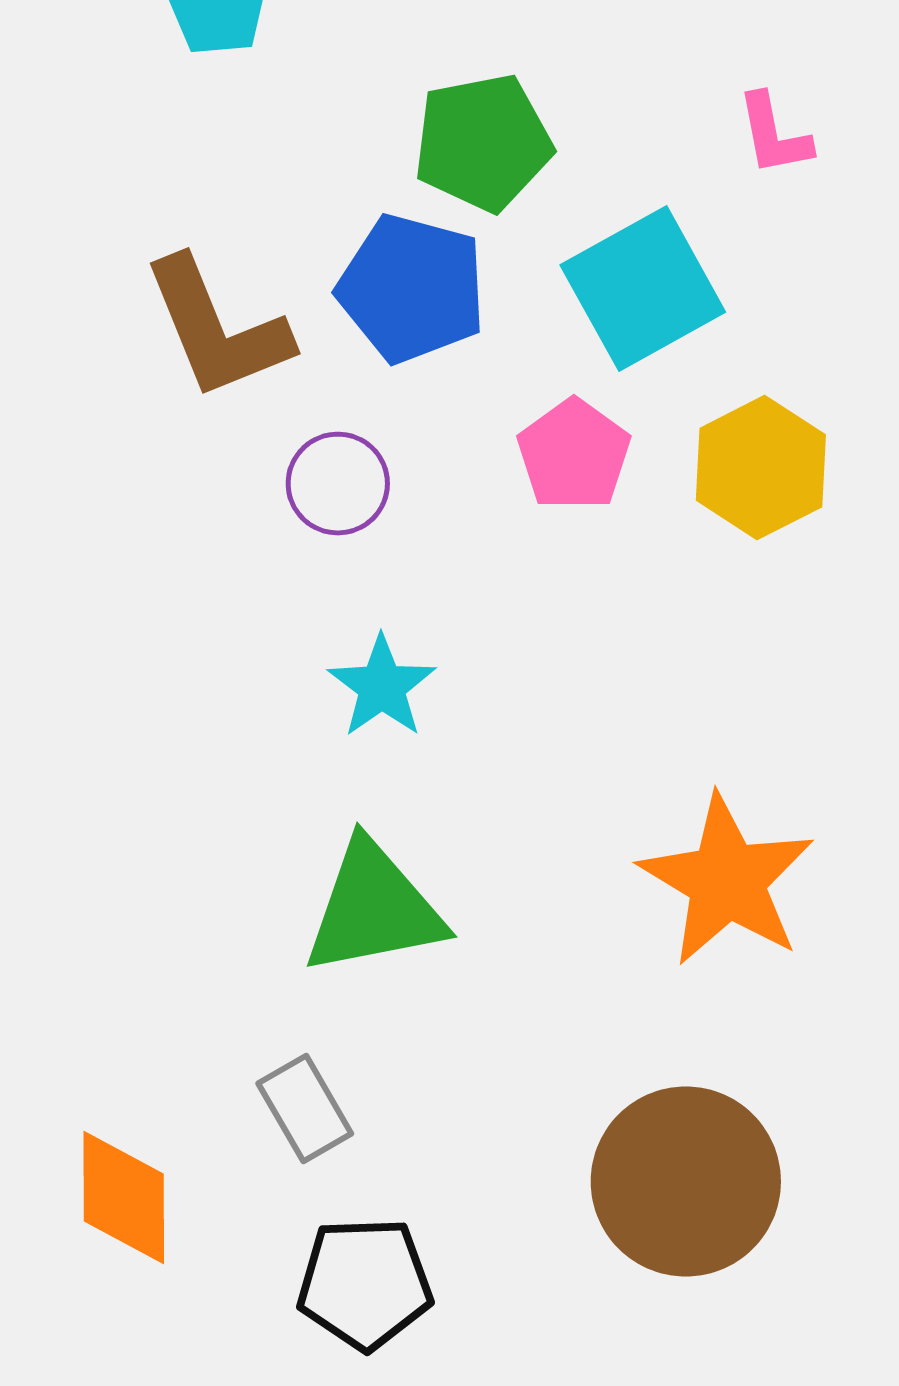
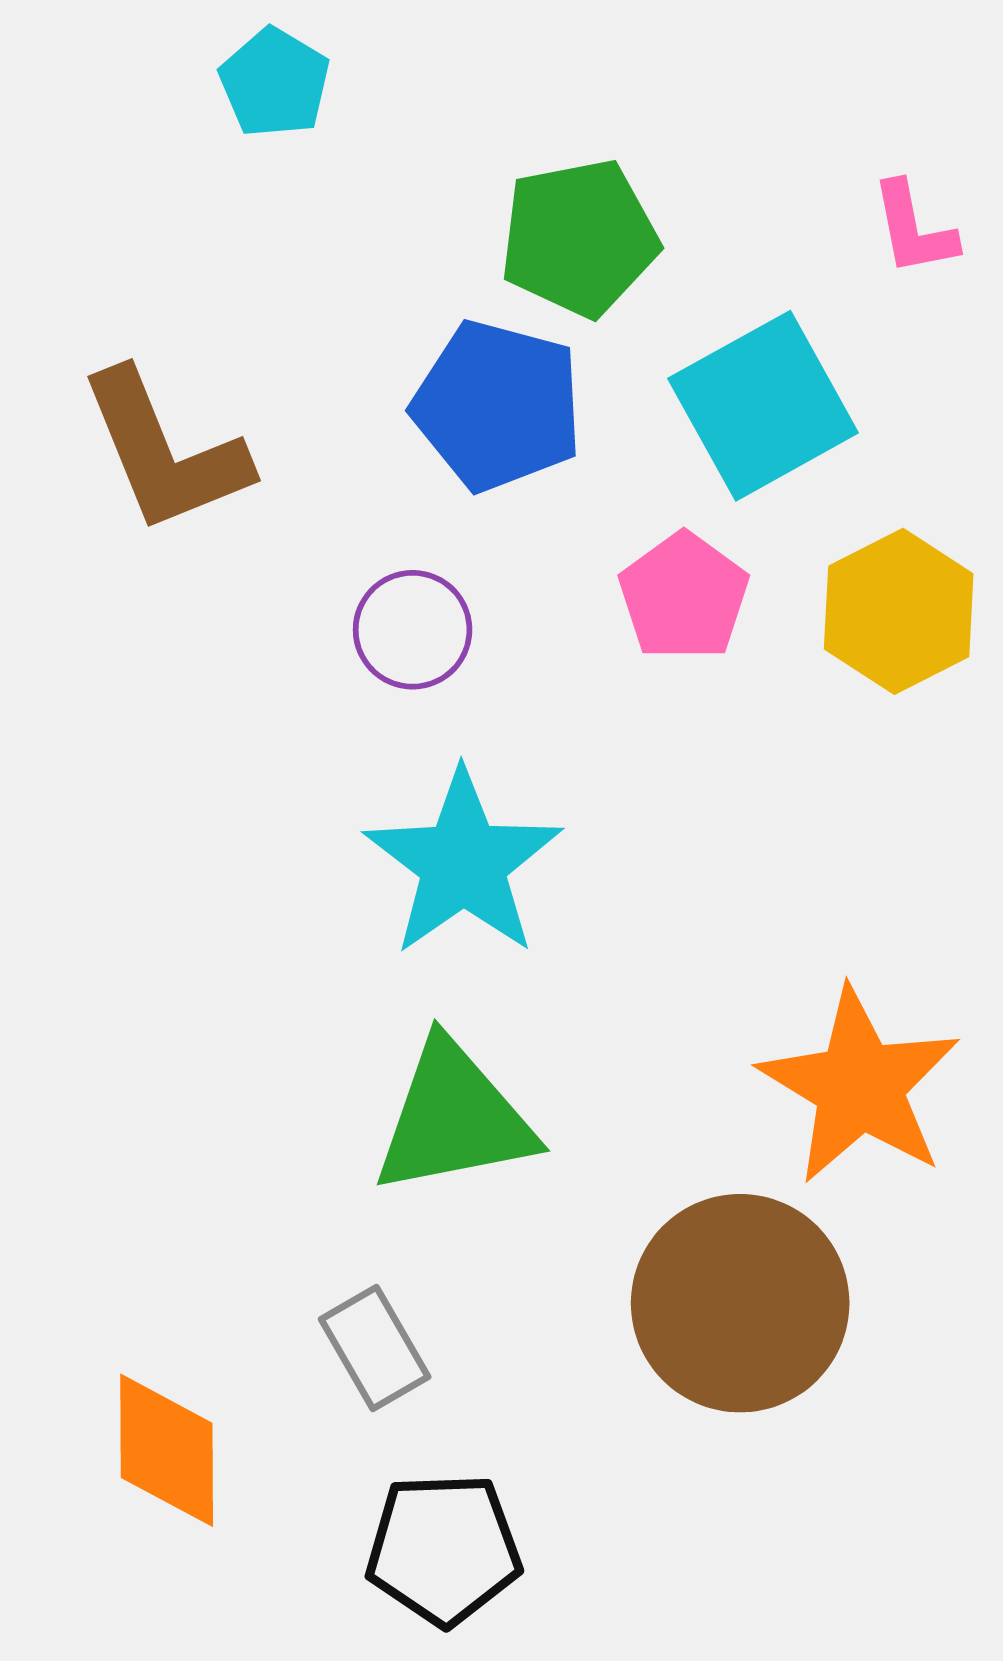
brown L-shape: (217, 329) -> (164, 452), moved
cyan star: (382, 687) -> (463, 863), size x1.6
brown circle: (686, 1182) -> (740, 1303), moved

